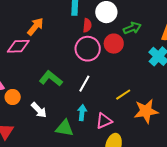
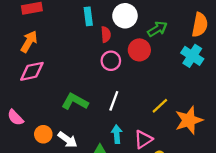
orange arrow: (35, 27) -> (29, 42), moved
pink circle: (88, 49) -> (111, 61), size x0.7
orange circle: (13, 97) -> (43, 134), moved

